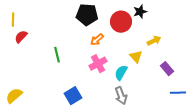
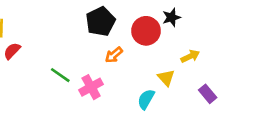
black pentagon: (87, 15) -> (100, 21), turned -30
green line: (57, 55) -> (60, 75), turned -42
pink cross: (98, 64) -> (91, 87), moved

